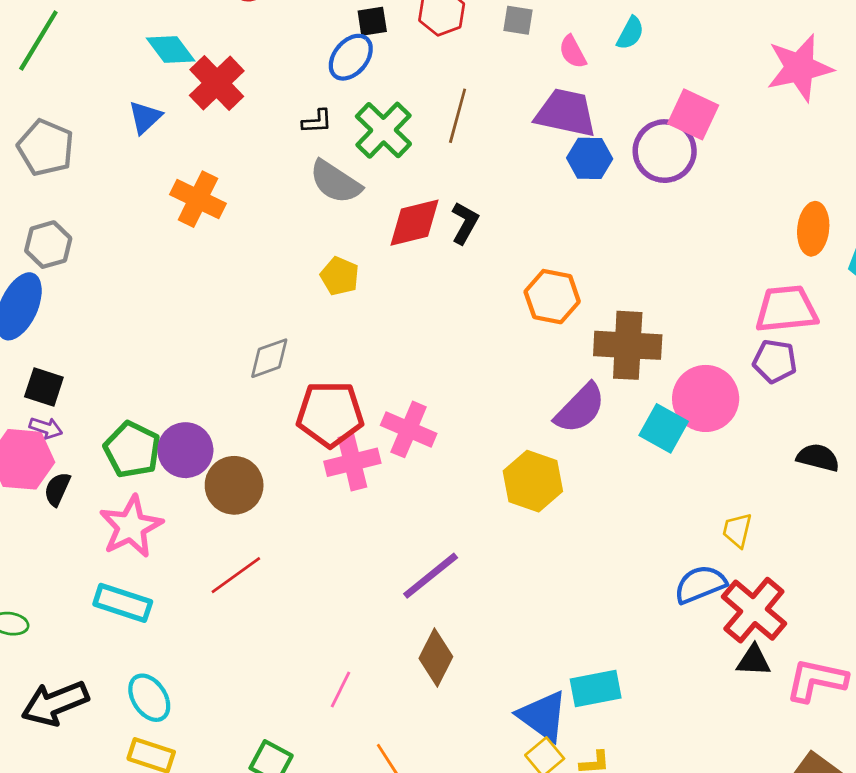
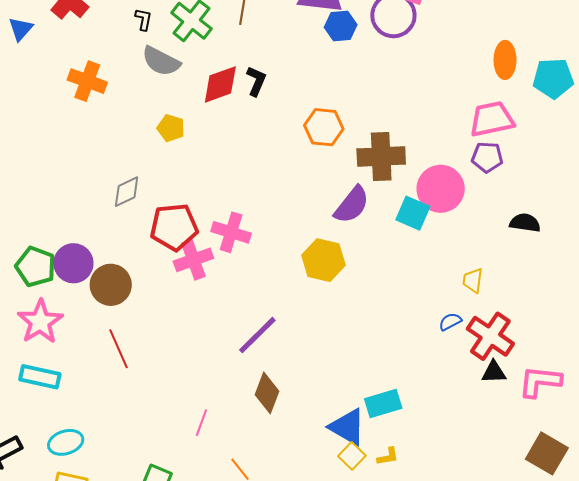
black L-shape: (317, 121) -> (143, 19), turned -70
orange cross: (198, 199) -> (87, 81), moved
red line: (236, 575) -> (119, 349), turned -72
blue semicircle: (700, 584) -> (450, 322), size x0.6
cyan ellipse: (149, 698) -> (66, 442), turned -68

